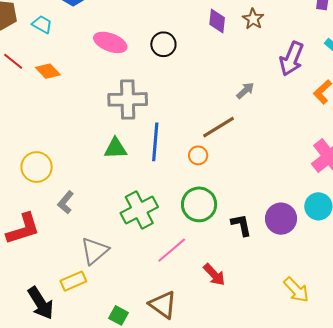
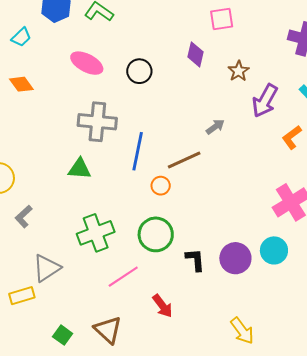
brown star: (253, 19) -> (239, 71), moved
cyan trapezoid: (42, 24) -> (21, 37), turned 100
blue line: (155, 142) -> (138, 151), moved

